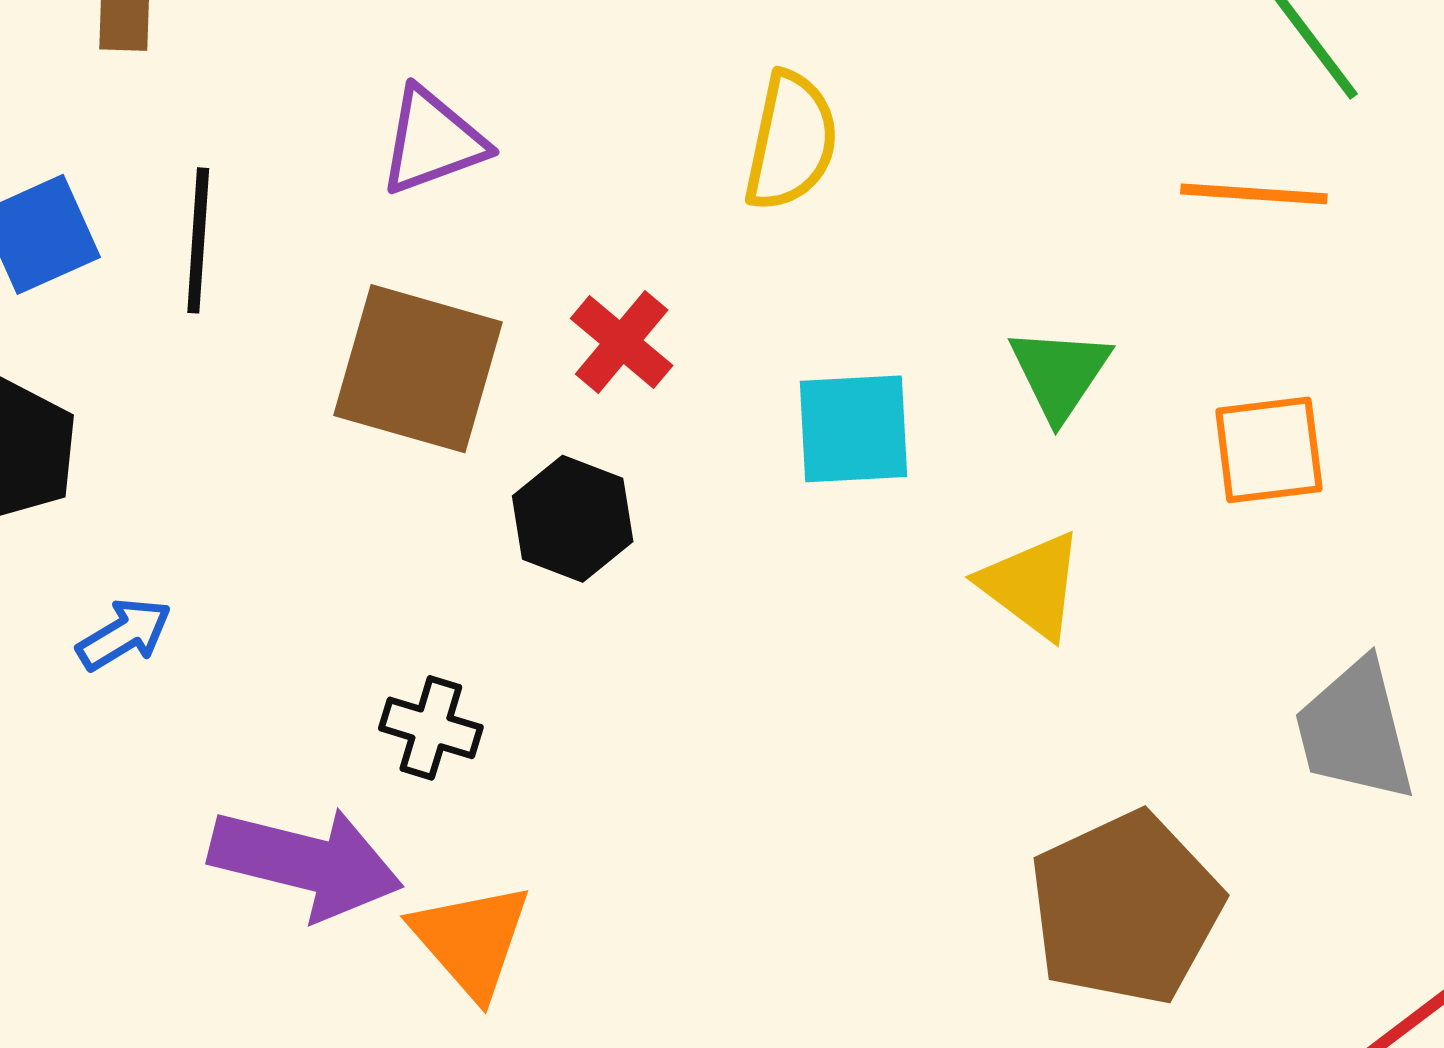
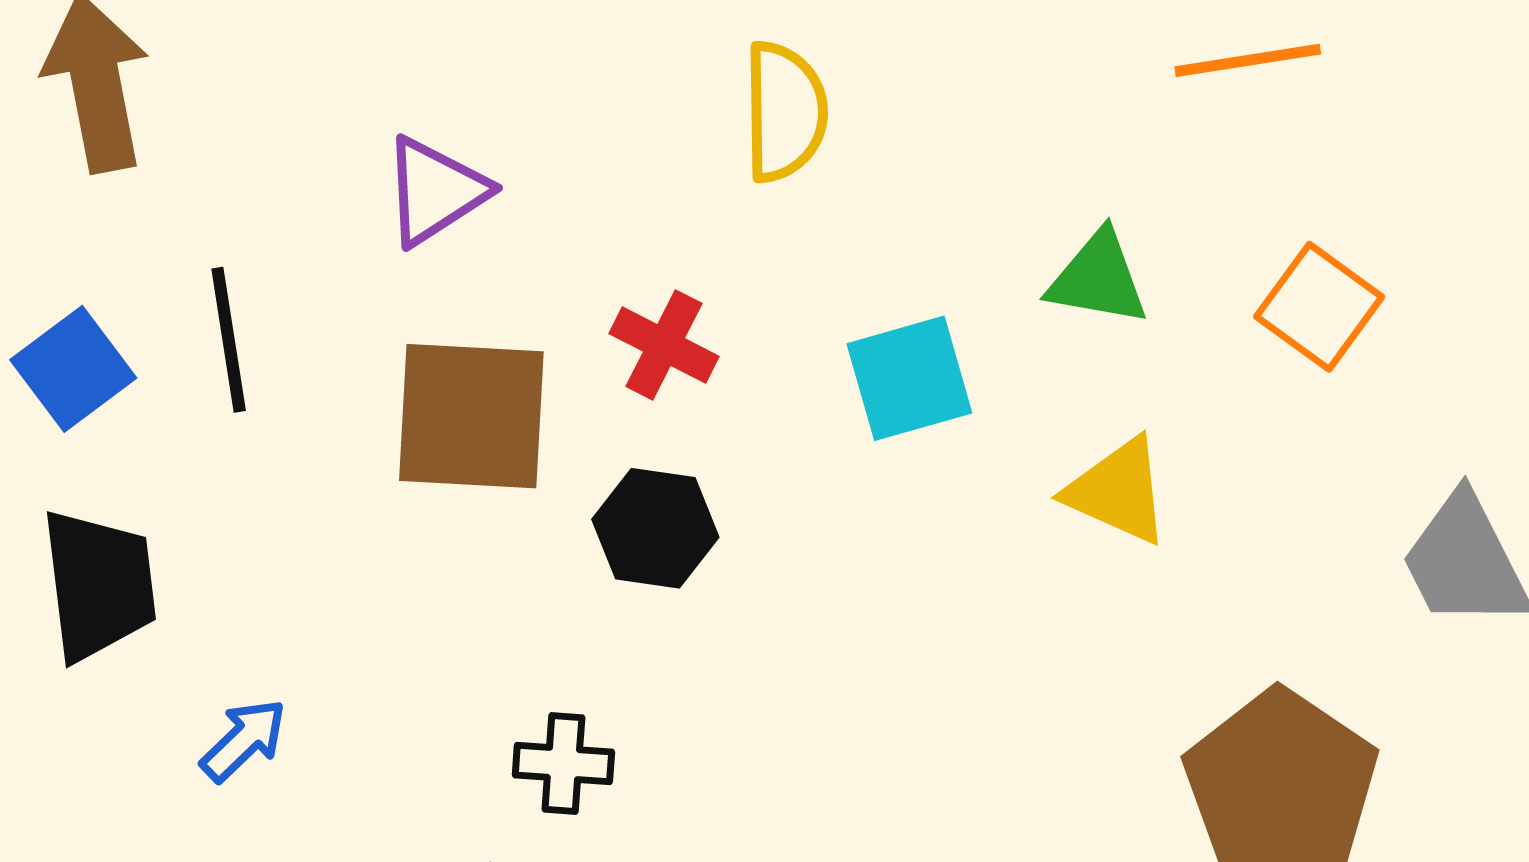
green triangle: (1060, 373) -> (1098, 278), turned -41
orange square: (1269, 450) -> (1319, 307), turned -34

